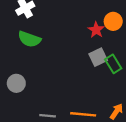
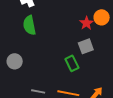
green semicircle: (29, 39) -> (29, 25), turned 54
green rectangle: (113, 64) -> (72, 63), moved

